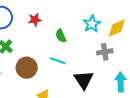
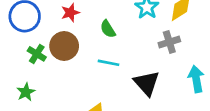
brown circle: (27, 68) -> (64, 46), moved

